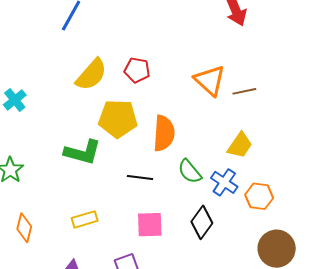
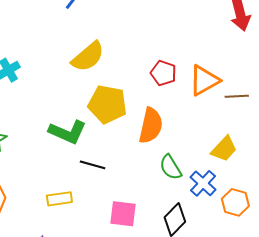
red pentagon: (137, 70) -> (163, 73), moved
orange triangle: (210, 80) -> (204, 80), turned 40
black line: (140, 177) -> (93, 165), moved

